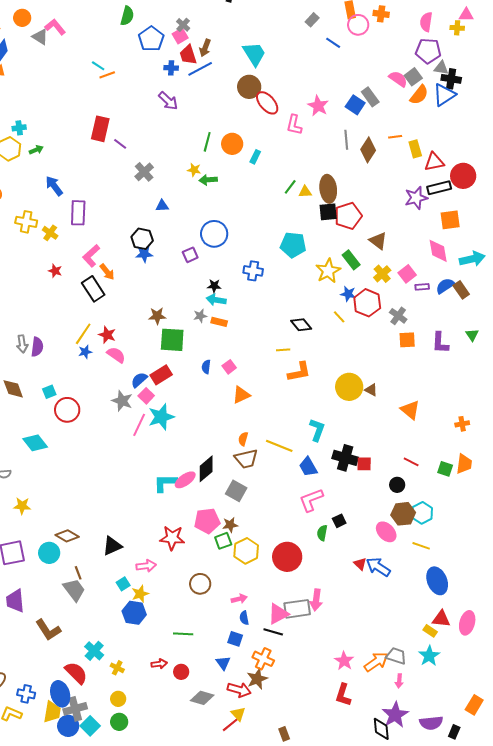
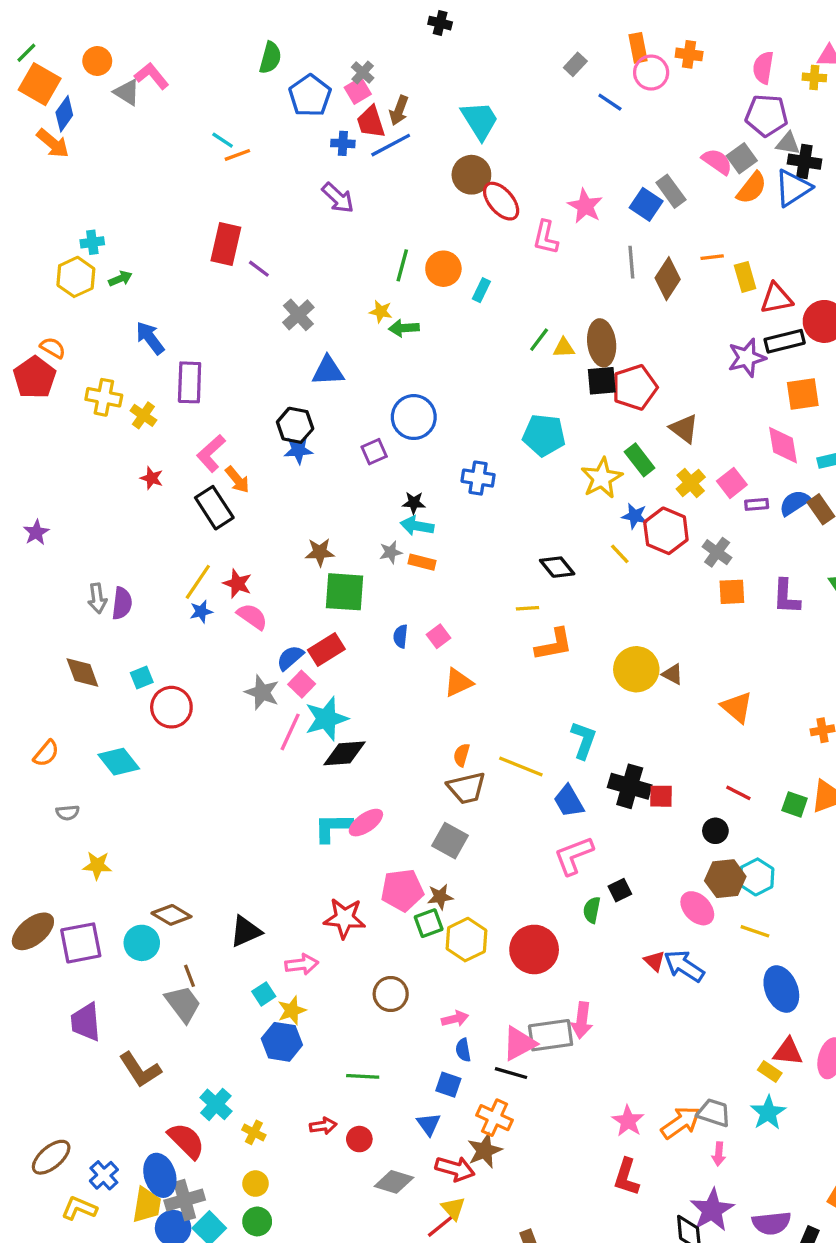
blue triangle: (162, 206) -> (328, 371), size x1.5
black diamond: (206, 469) -> (345, 753), moved, turned 36
blue cross: (26, 694) -> (104, 1175), turned 36

